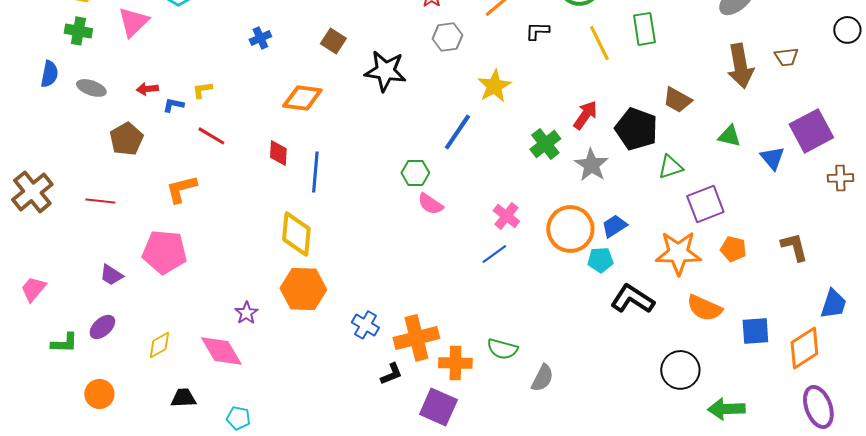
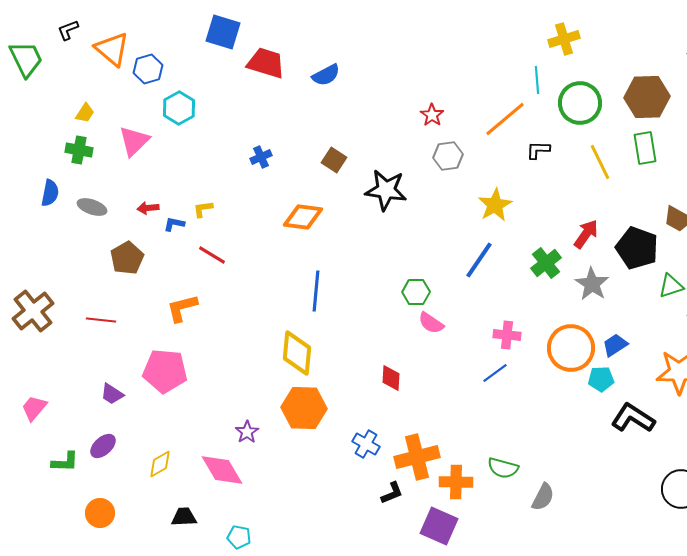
blue line: (457, 132) -> (479, 260), moved
red diamond: (278, 153) -> (391, 378), moved
pink cross: (506, 216) -> (507, 335), turned -32

